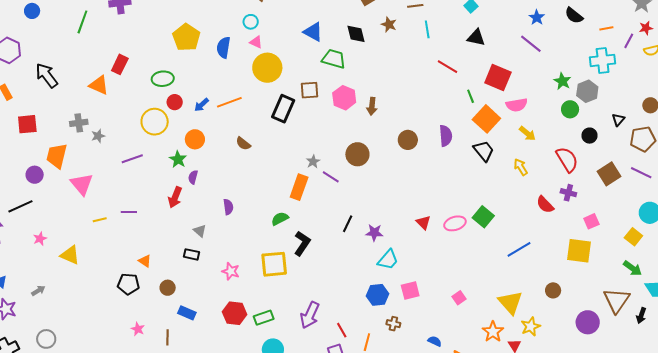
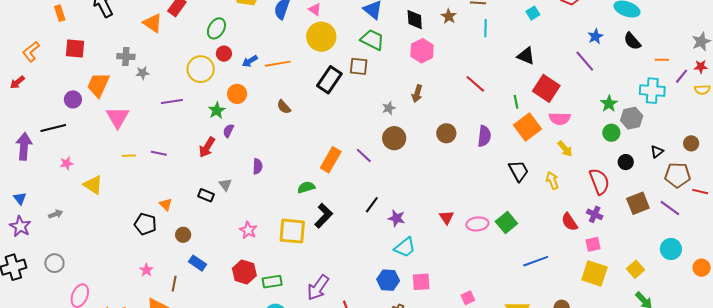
black triangle: (476, 38) -> (526, 56), moved
green trapezoid: (334, 59) -> (372, 40), moved
red line: (447, 67) -> (475, 84), moved
green ellipse: (163, 79) -> (216, 28), turned -65
pink hexagon: (344, 98) -> (422, 51), moved
black trapezoid: (484, 151) -> (519, 171), moved
gray star: (313, 162) -> (389, 108), moved
pink square: (591, 221) -> (593, 244), moved
yellow square: (633, 237) -> (635, 269), moved
black rectangle: (191, 254) -> (206, 195), moved

